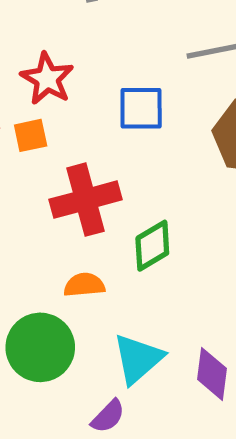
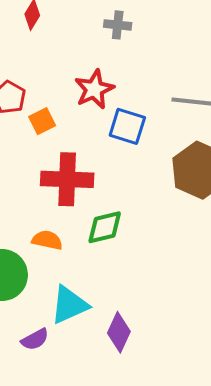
red star: (47, 79) -> (94, 89), moved
orange square: (31, 135) -> (42, 121), turned -32

